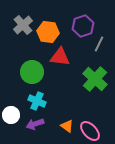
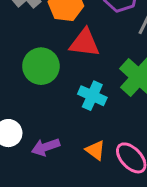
cyan cross: (37, 101) -> (92, 96), moved

